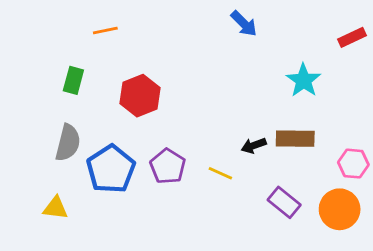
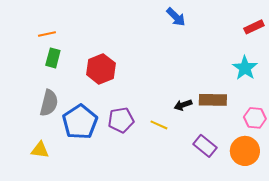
orange line: (105, 30) -> (47, 34), moved
cyan star: (304, 80) -> (245, 68), moved
purple pentagon: (168, 166) -> (121, 120), turned 30

